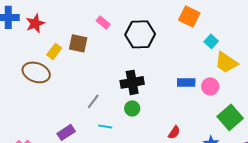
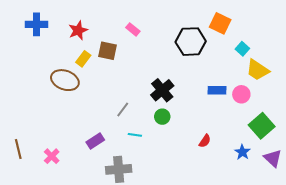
red star: (35, 23) -> (78, 30), moved
black hexagon: (140, 34) -> (191, 42), moved
black cross: (132, 82) -> (162, 90), turned -30

